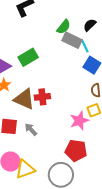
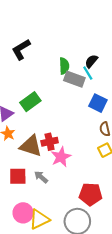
green semicircle: (64, 27) -> (64, 66), turned -35
cyan line: (85, 46) -> (88, 73), moved
pink star: (79, 121) -> (61, 157), moved

